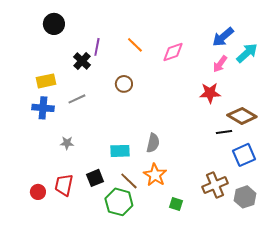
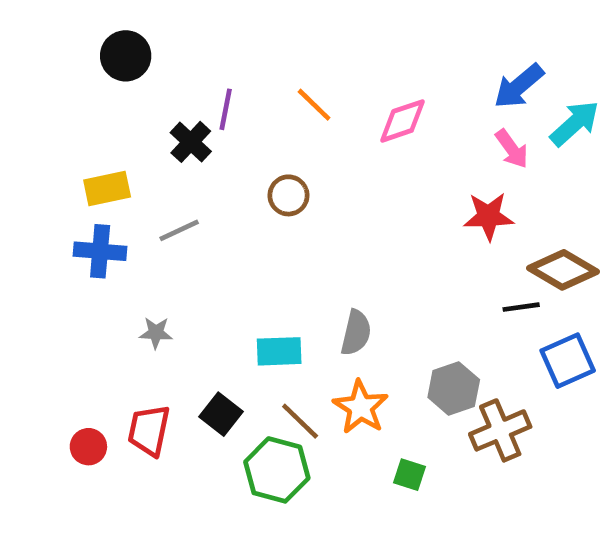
pink arrow: (220, 64) -> (512, 149), turned -72
black square: (95, 178) -> (221, 414), turned -30
gray hexagon: (245, 197) -> (454, 389), moved

